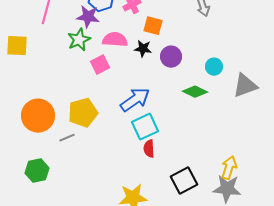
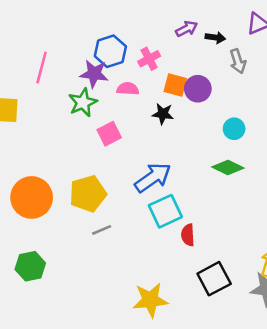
pink semicircle: (115, 40) -> (128, 89), moved, size x0.7
purple circle: (171, 57) -> (198, 89), moved
cyan circle: (214, 67) -> (234, 129), moved
gray line: (67, 138) -> (102, 230), moved
red semicircle: (149, 149) -> (188, 235), moved

